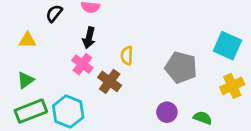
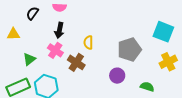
gray pentagon: (181, 67) -> (129, 50), turned -30
green triangle: (26, 80) -> (29, 59), moved
purple circle: (167, 112) -> (117, 76), moved

